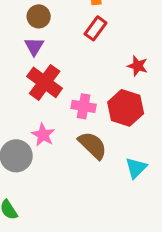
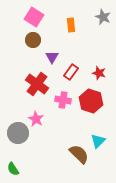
red rectangle: (96, 28) -> (71, 72), moved
purple triangle: (34, 46) -> (52, 57), moved
brown semicircle: (93, 145) -> (79, 154), moved

